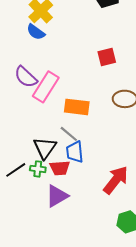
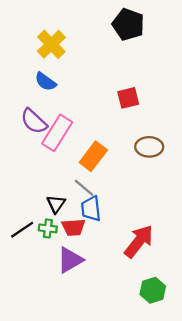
blue semicircle: (36, 32) -> (45, 82), moved
orange rectangle: (77, 107) -> (93, 156), turned -60
black triangle: (45, 148) -> (56, 204), size x0.7

